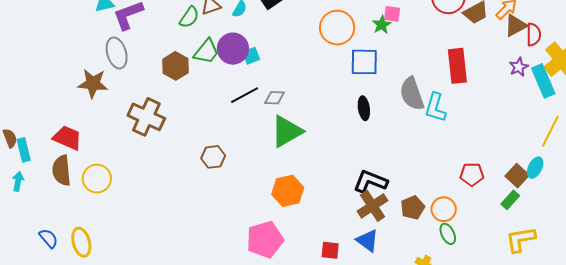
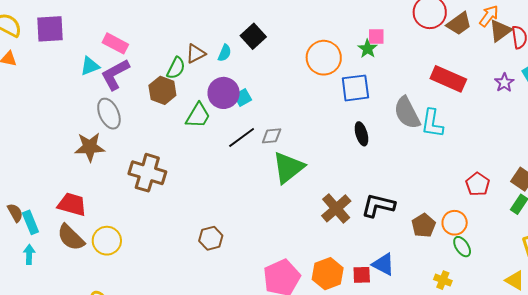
green trapezoid: (206, 51) -> (198, 116), moved
brown hexagon: (175, 66) -> (162, 90), moved
red rectangle: (457, 66) -> (448, 79), turned -52
purple star: (519, 67) -> (504, 83), moved
brown hexagon: (213, 157) -> (211, 238), moved
brown semicircle: (62, 170) -> (71, 237), turned -32
red pentagon: (472, 174) -> (478, 184), turned -30
orange hexagon: (288, 191) -> (328, 274), moved
brown cross: (373, 206) -> (336, 208), moved
red square: (330, 250) -> (362, 275), moved

